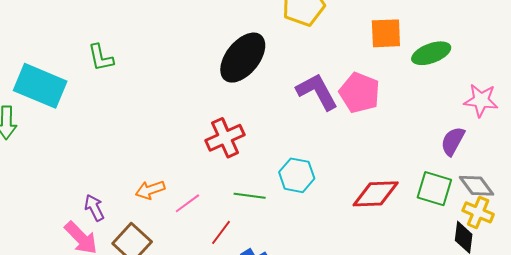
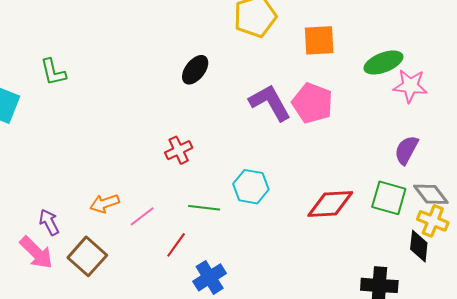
orange square: (386, 33) -> (319, 40), moved
black ellipse: (243, 58) -> (195, 70), size x0.6
pink star: (481, 100) -> (410, 86), moved
red cross: (225, 138) -> (179, 150), size x0.7

